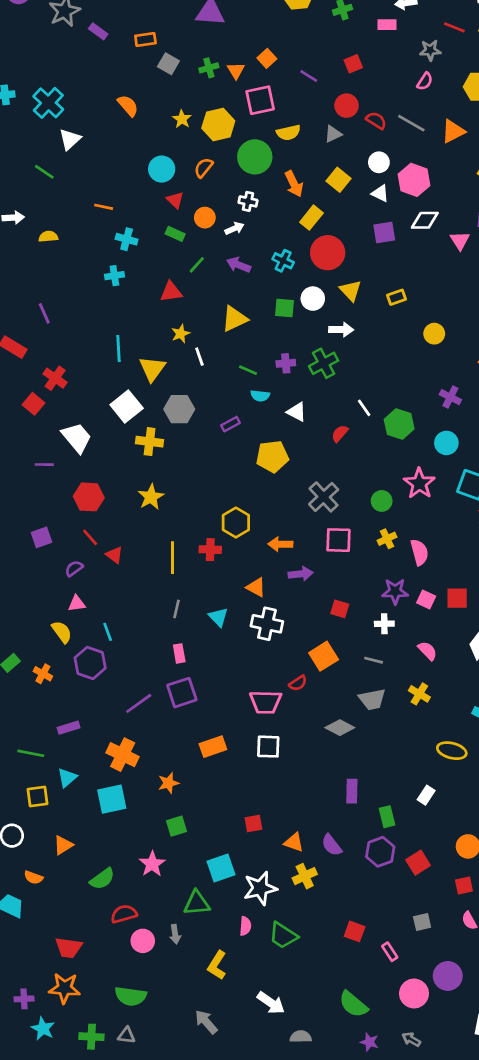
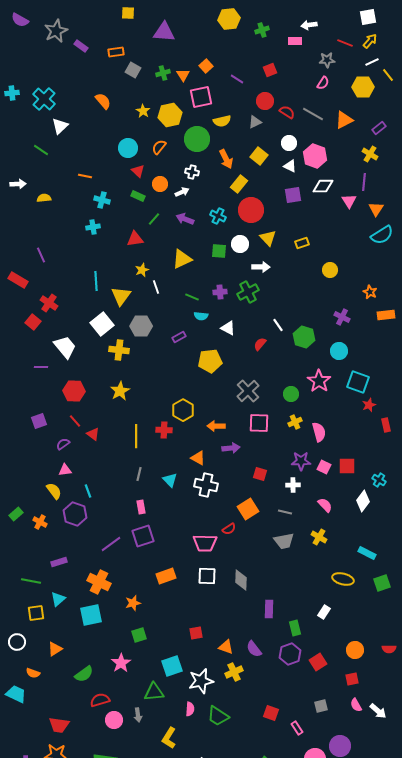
gray diamond: (340, 728) -> (241, 580), moved, turned 65

